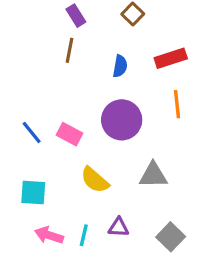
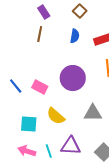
blue semicircle: (120, 66) -> (75, 36), moved
cyan square: (33, 193) -> (29, 124), moved
purple triangle: (119, 227) -> (71, 146), size x1.5
cyan line: (84, 235) -> (49, 151), turned -32

